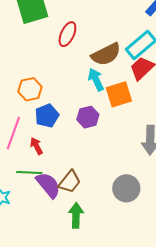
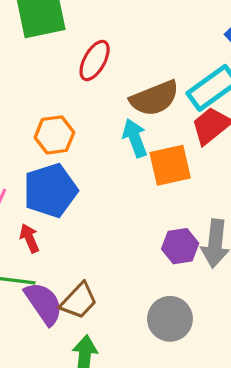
orange hexagon: (30, 89) -> (54, 135), moved
blue pentagon: (47, 116) -> (50, 190), size x1.4
purple hexagon: (88, 117) -> (180, 246), moved

